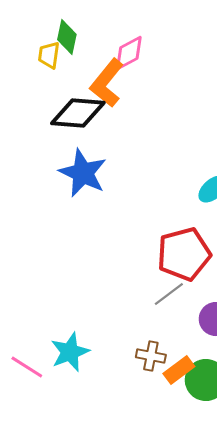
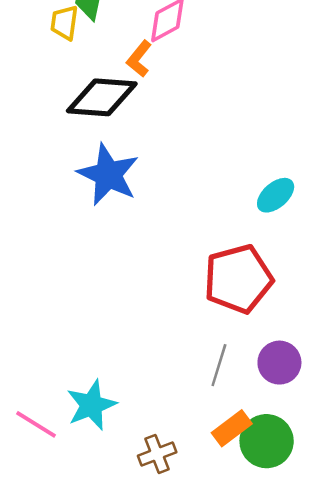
orange L-shape: (107, 83) -> (139, 59), size x0.6
gray line: (169, 294) -> (219, 365), moved, turned -36
brown cross: (151, 356) -> (157, 454), moved, turned -32

